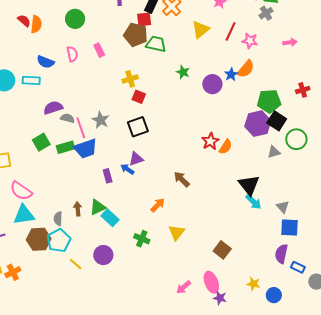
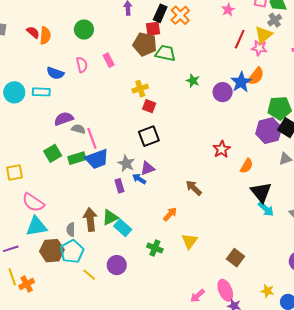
yellow triangle: (200, 29) -> (264, 35), moved
blue star: (231, 74) -> (241, 82), size x1.5
gray star: (101, 120) -> (126, 163), moved
orange semicircle: (226, 147) -> (247, 166), moved
brown arrow: (78, 209) -> (90, 219), size x1.6

